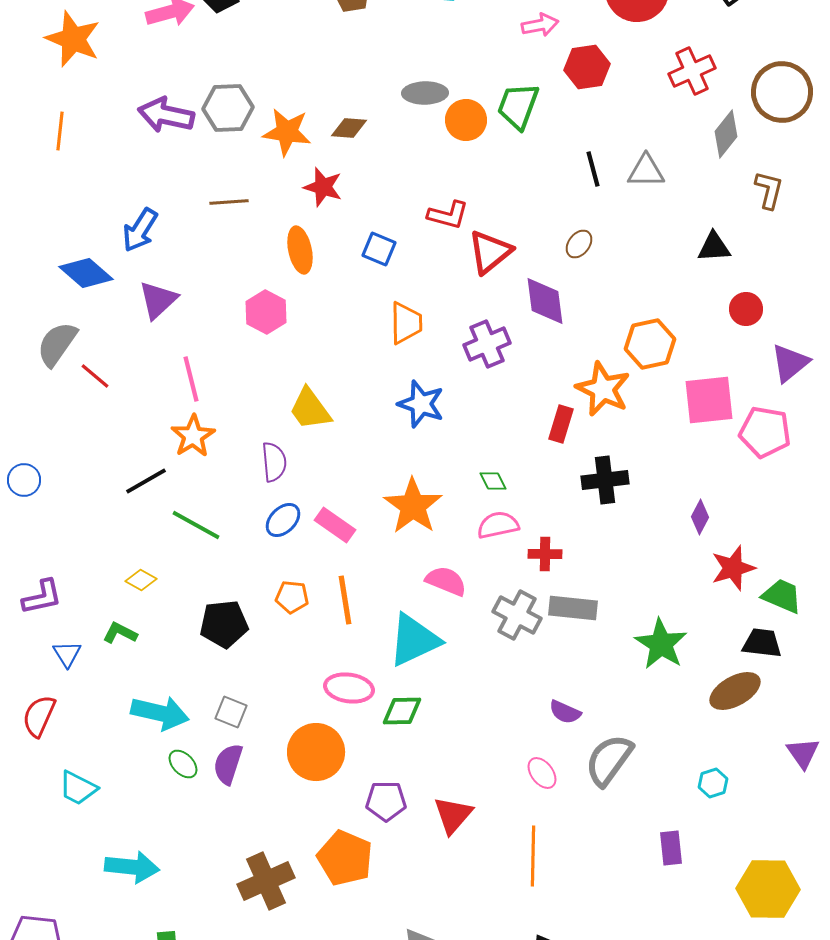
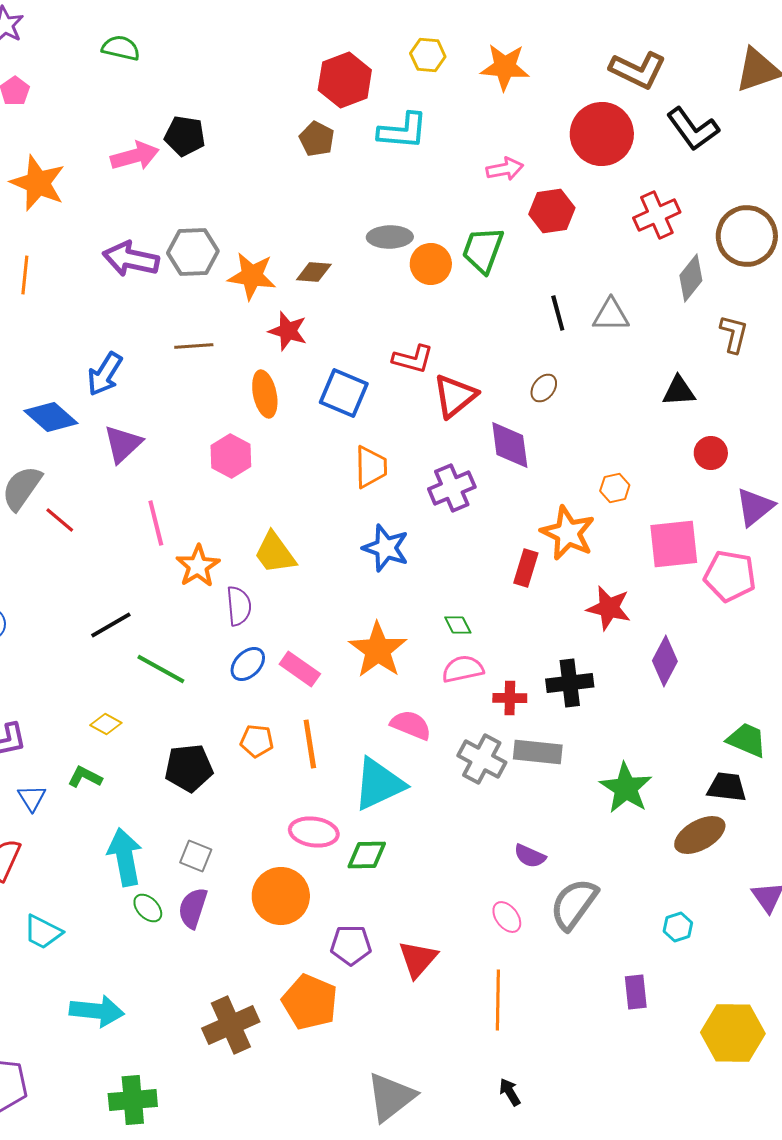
blue square: (379, 249) -> (344, 393), size x1.4
orange hexagon: (650, 344) -> (615, 488), size x0.6
orange star: (193, 436) -> (198, 566), moved
black cross: (605, 480) -> (570, 683), moved
purple diamond: (700, 517) -> (665, 661), size x1.4
red star: (733, 568) -> (609, 608), moved, turned 30
cyan arrow: (160, 713) -> (125, 857), turned -114

